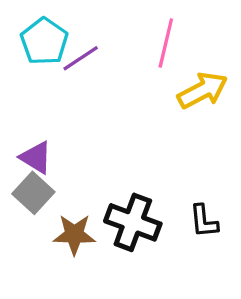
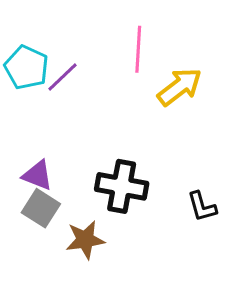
black cross: (133, 222) -> (122, 186), moved

